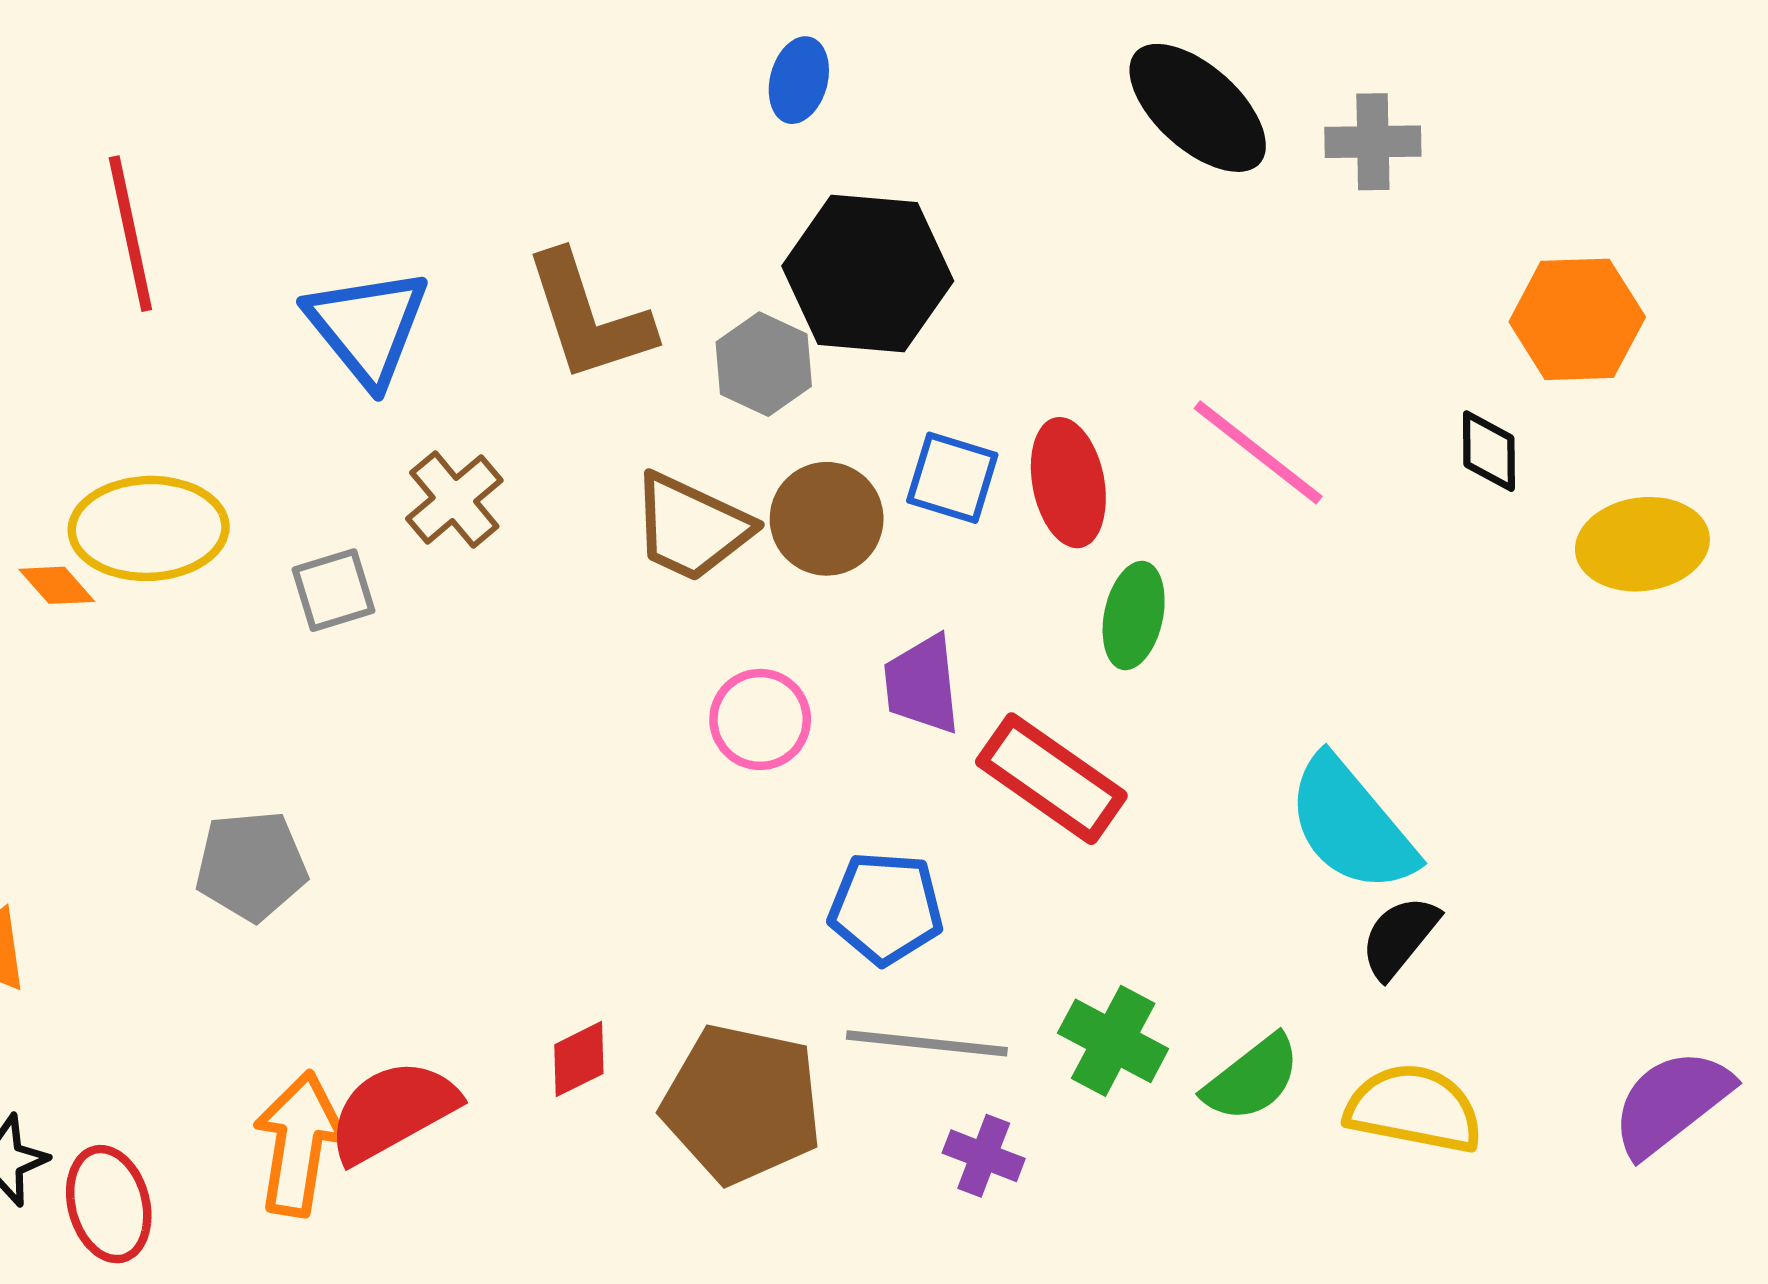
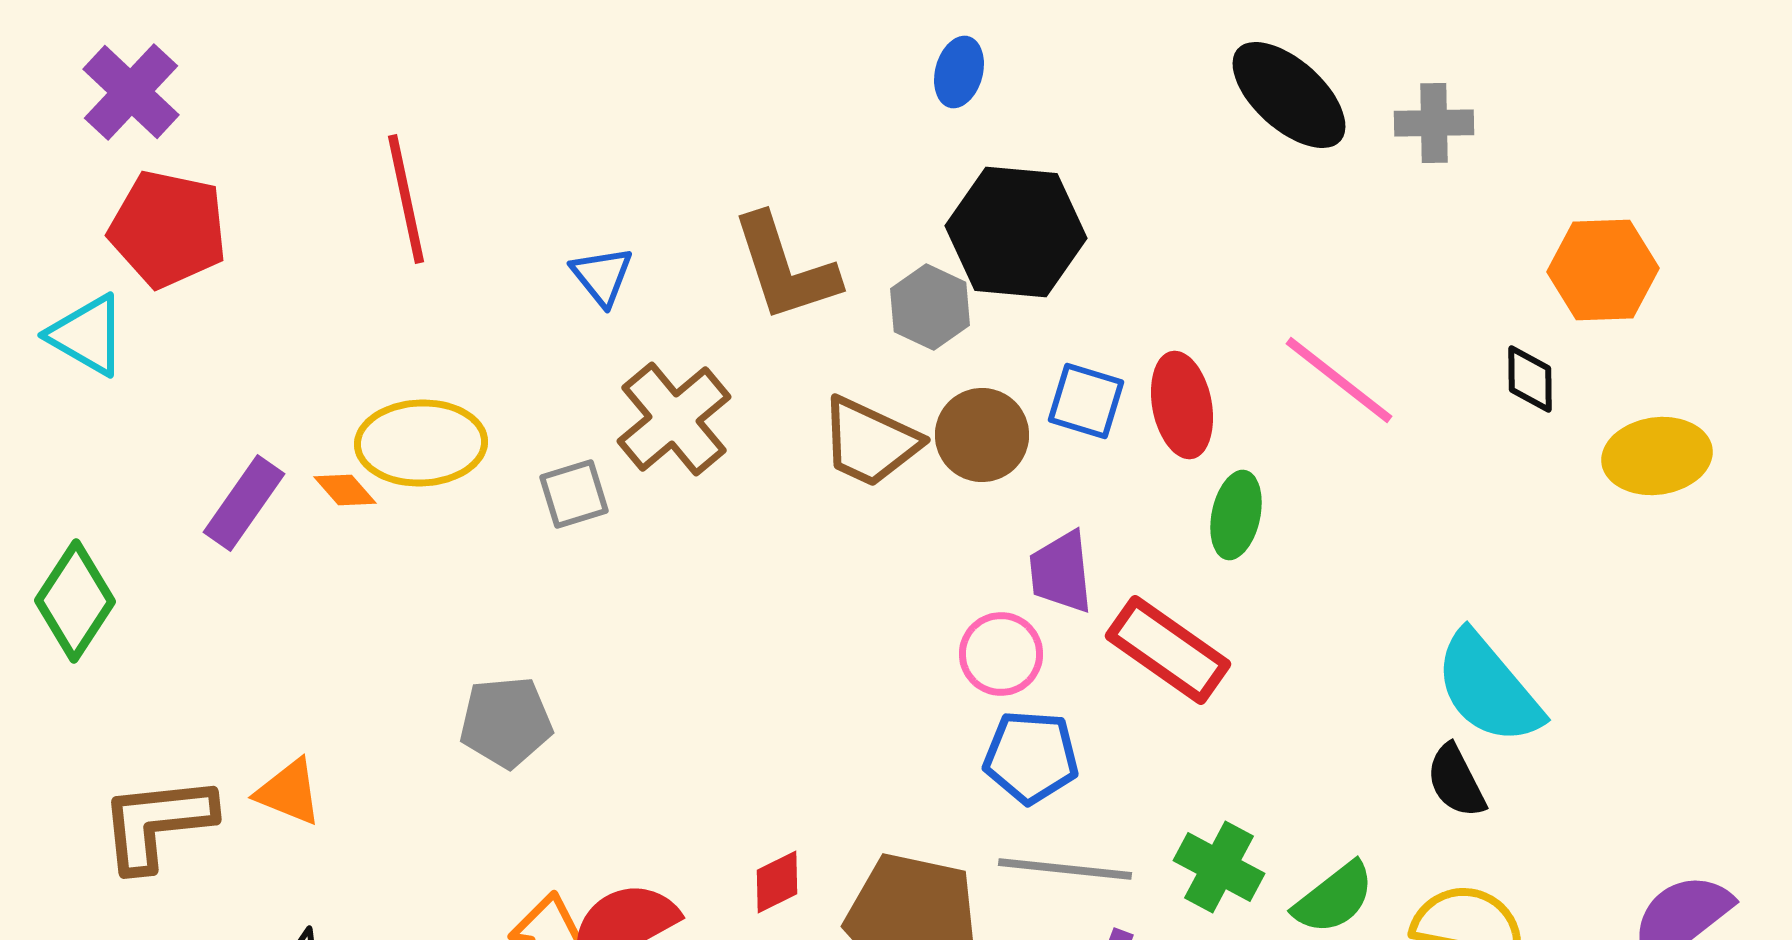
blue triangle: (367, 327) -> (602, 276), size x0.6
brown cross: (454, 499) -> (674, 419), size x1.4
pink circle: (760, 719) -> (1001, 654), moved
cyan semicircle: (1351, 825) -> (1488, 688), moved
black semicircle: (1399, 937) -> (1456, 781), turned -66

